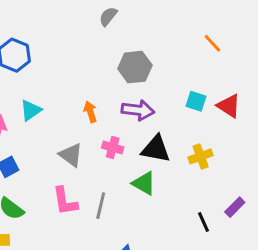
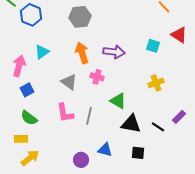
gray hexagon: (135, 67) -> (80, 17), moved
red triangle: (229, 106) -> (179, 35), moved
orange arrow: (90, 112) -> (82, 53), size x1.5
black triangle: (156, 149) -> (131, 124), moved
black line: (204, 222) -> (158, 127), turned -32

